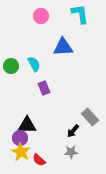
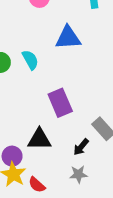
purple rectangle: (44, 88) -> (60, 103), moved, size x1.5
black triangle: (27, 125) -> (39, 139), moved

